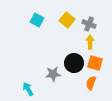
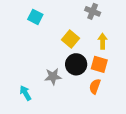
yellow square: (67, 20) -> (71, 39), moved
gray cross: (89, 24) -> (93, 11), moved
yellow arrow: (90, 42) -> (103, 41), moved

